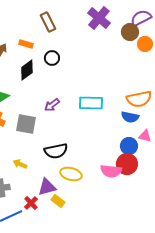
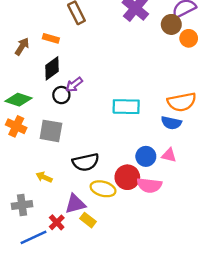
black circle: (52, 58) -> (61, 95), moved
purple arrow: (52, 105) -> (74, 85), moved
pink triangle: (145, 136) -> (169, 155), moved
blue circle: (129, 146) -> (146, 156), moved
red circle: (127, 164) -> (127, 177), moved

